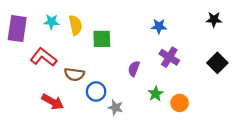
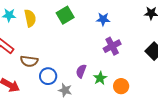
green square: (102, 39) -> (65, 15), moved, turned -30
purple cross: (169, 57) -> (112, 46), turned 30
purple semicircle: (134, 69) -> (81, 71), moved

